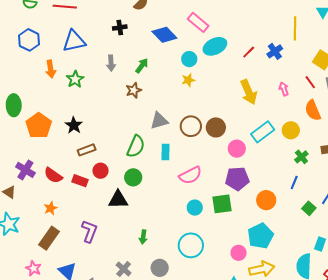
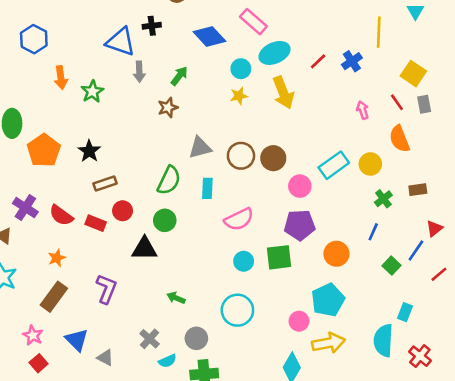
blue triangle: (74, 41) -> (121, 42), moved, turned 30
yellow arrow: (249, 92) -> (283, 93), moved
green arrow: (143, 237) -> (176, 298), turned 104

